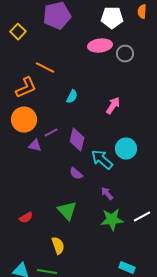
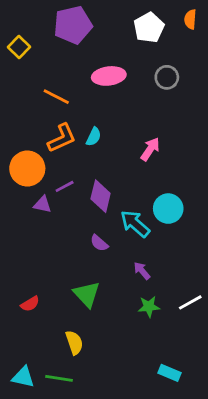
white pentagon: (112, 18) -> (149, 28), turned -30
pink ellipse: (100, 46) -> (109, 76), moved
orange L-shape: (26, 88) -> (62, 138), moved
green star: (112, 220) -> (149, 307), size x0.7

